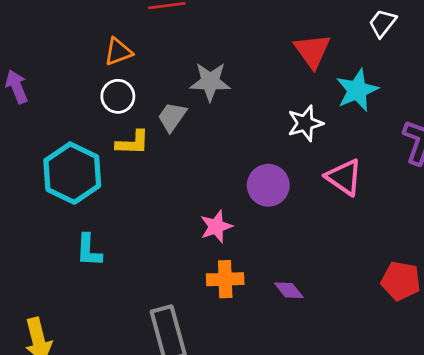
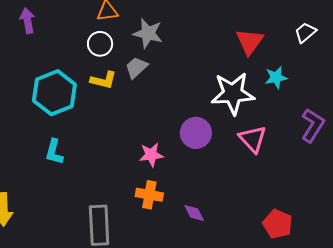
gray star: (210, 82) -> (148, 33), moved
cyan star: (357, 90) -> (276, 78), size x0.7
white star: (305, 123) -> (233, 93), size x1.6

